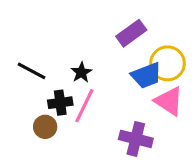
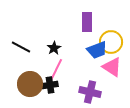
purple rectangle: (131, 33) -> (87, 22), turned -54
black cross: (60, 103) -> (50, 85), moved
brown circle: (45, 127) -> (30, 84), size x1.6

